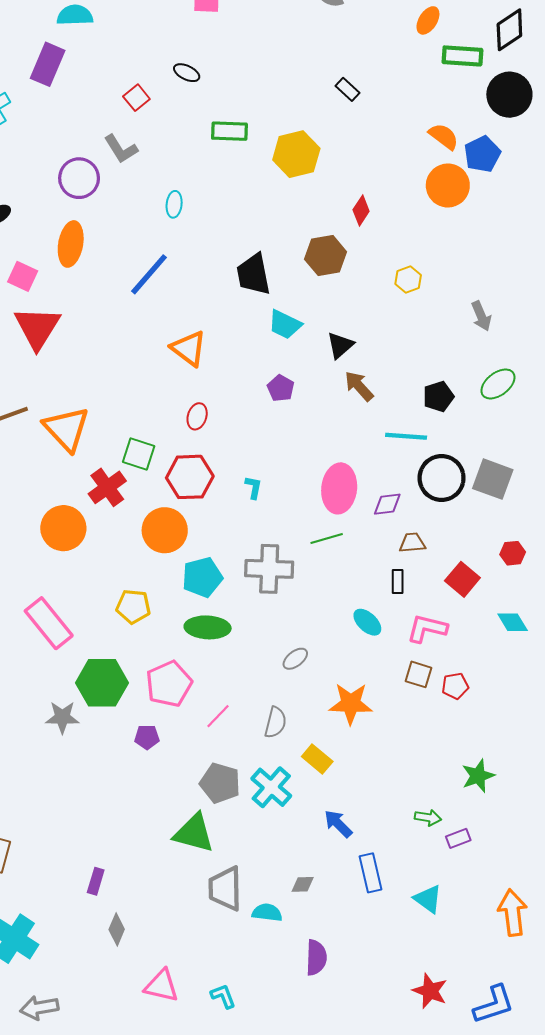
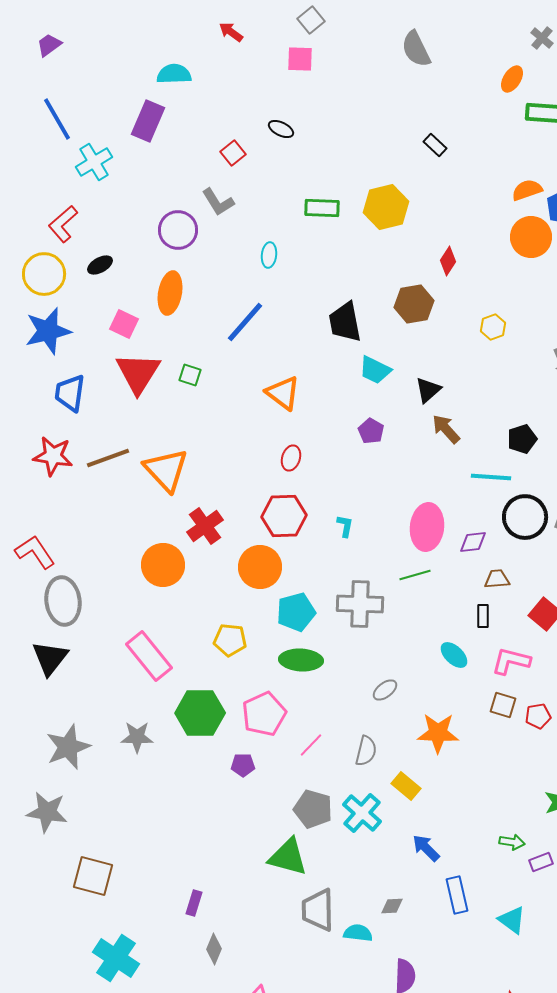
green rectangle: (229, 131) -> (322, 208), moved
orange semicircle: (444, 136) -> (527, 190), turned -56
green square: (139, 454) -> (190, 375), moved, size x0.7
gray star: (62, 717) -> (137, 737), moved

